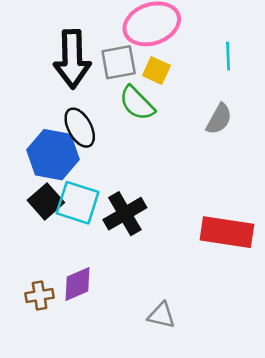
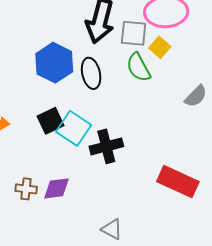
blue hexagon: (53, 155) -> (54, 63), moved

